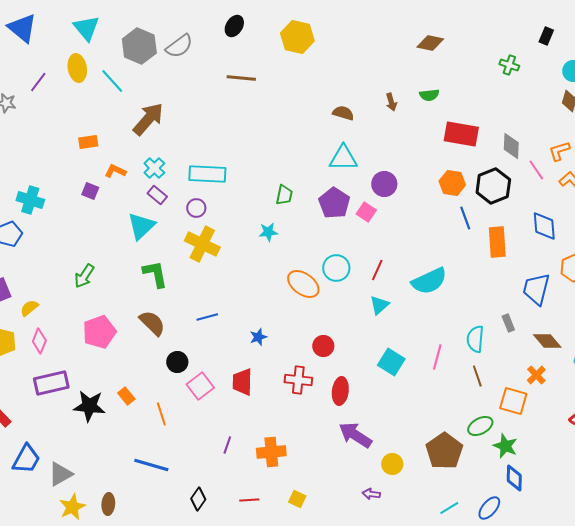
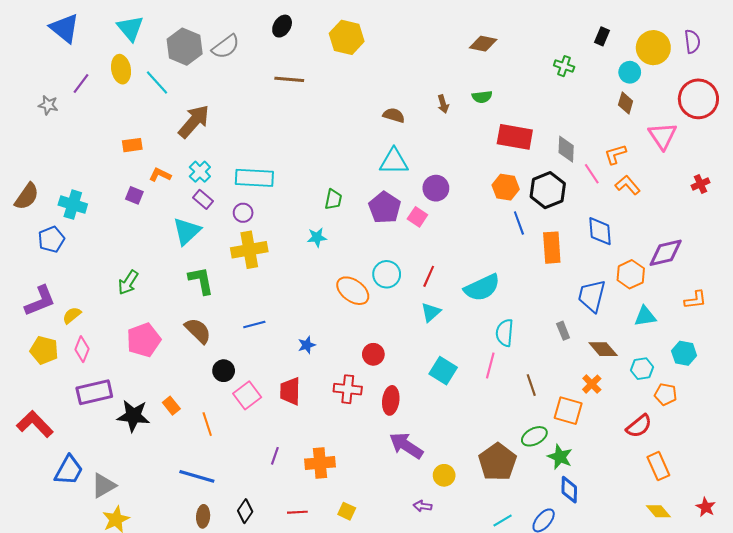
yellow cross: (202, 244) -> (249, 250), turned -36
cyan semicircle: (475, 339) -> (505, 333), moved
brown ellipse: (108, 504) -> (203, 516), moved

